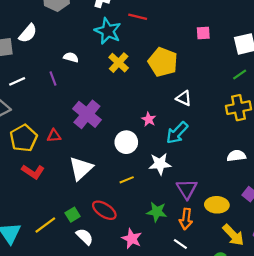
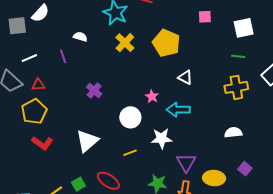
green line: (240, 74) -> (238, 56), turned 40
purple cross: (87, 114) -> (94, 90), size x0.6
cyan arrow: (177, 133) -> (178, 110), turned 45
red triangle: (54, 136) -> (38, 85), moved

